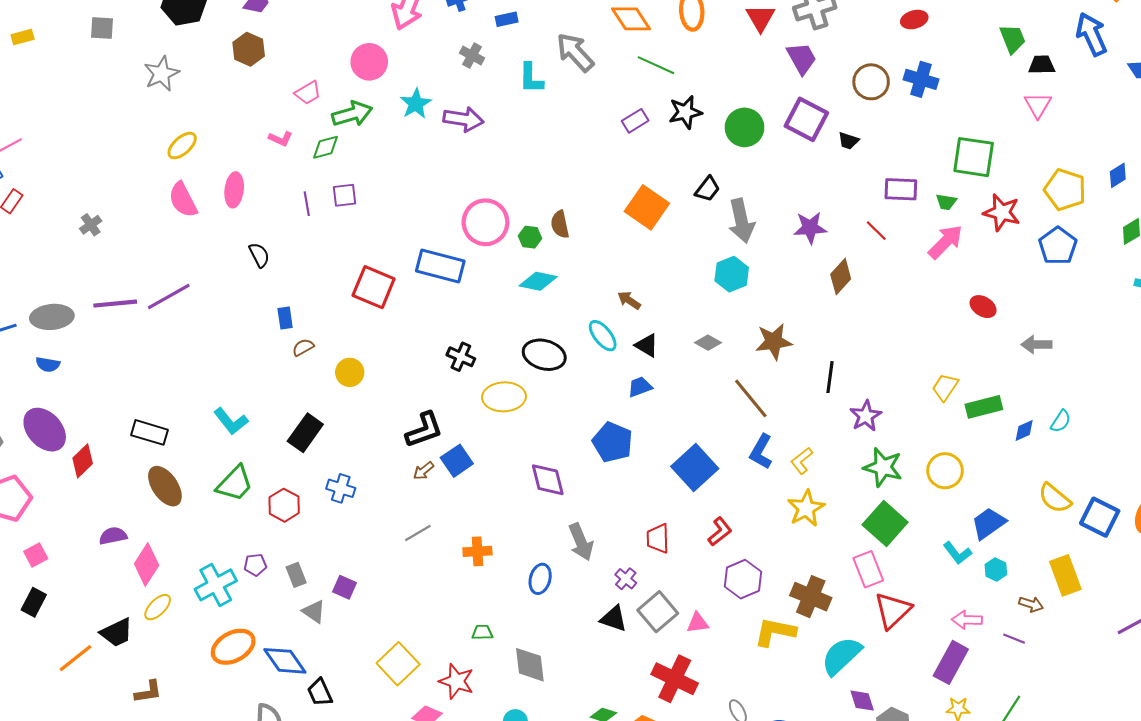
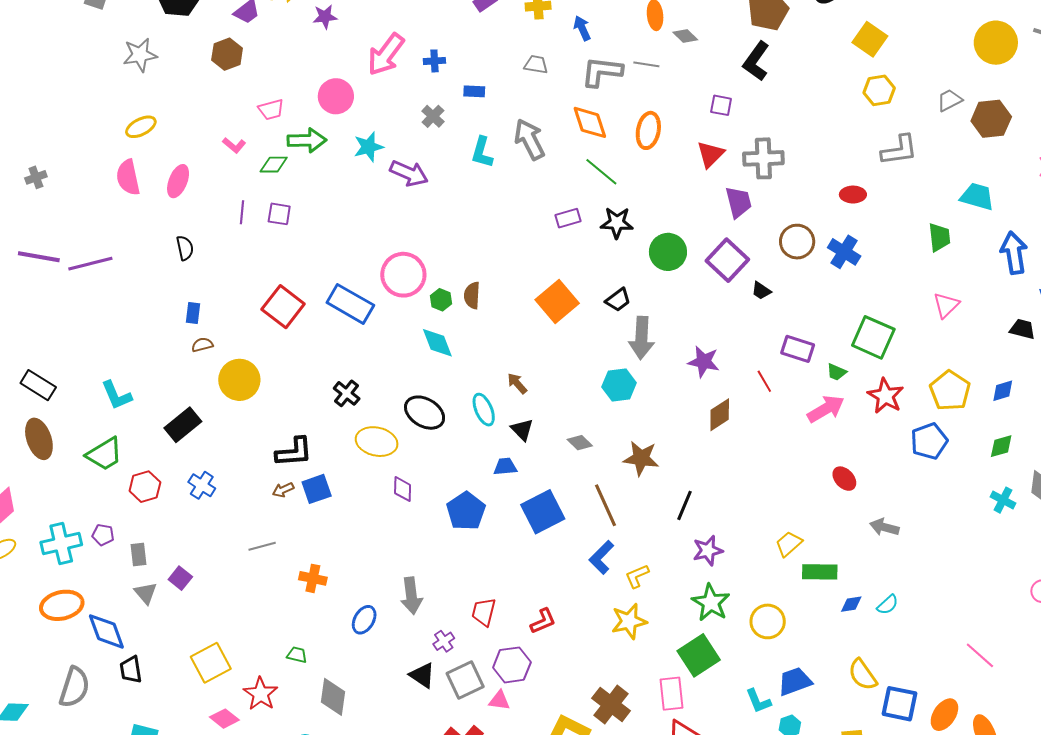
black trapezoid: (1042, 65) -> (1022, 329), moved
cyan diamond: (538, 281) -> (437, 343), turned 42
yellow circle: (350, 372) -> (239, 380), size x1.5
blue square: (695, 467) -> (543, 512), moved
purple diamond: (548, 480) -> (403, 489), moved, size x0.7
blue square: (1100, 517) -> (900, 704), turned -30
purple hexagon: (743, 579) -> (512, 665), moved

